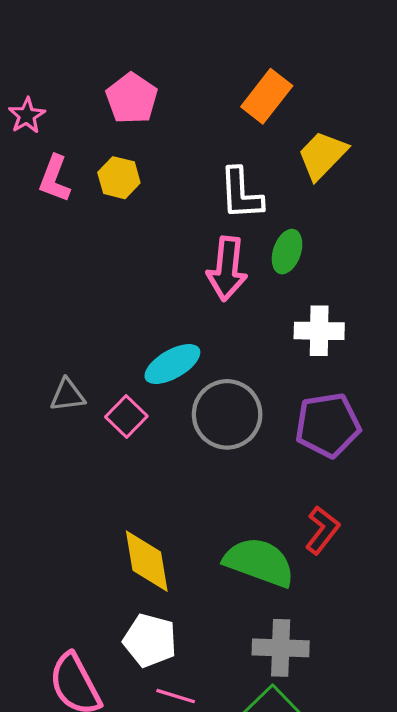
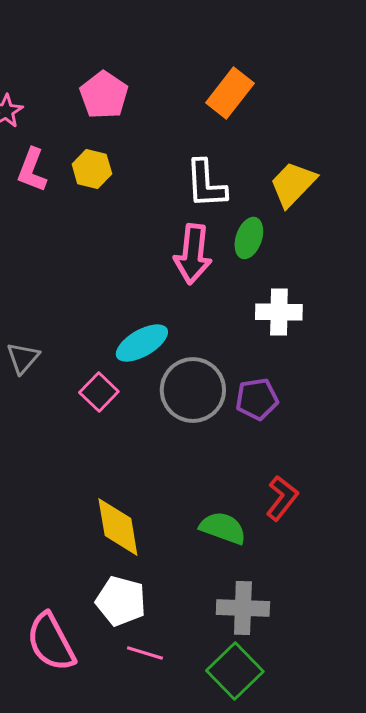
yellow trapezoid: (322, 155) -> (293, 184), moved
gray triangle: (67, 395) -> (23, 358), moved, turned -42
purple pentagon: (328, 425) -> (257, 399), moved, size x0.7
green semicircle: (259, 562) -> (223, 528), size x0.7

